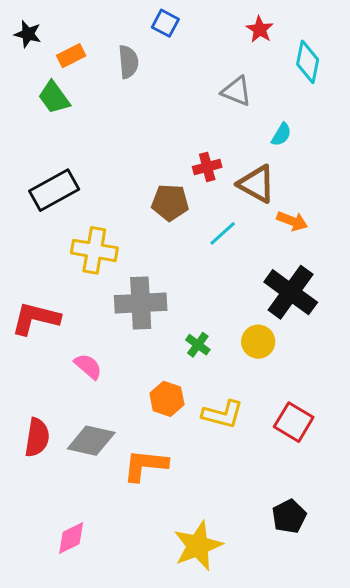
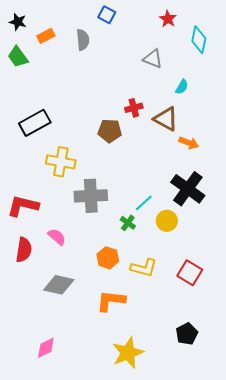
green trapezoid: (54, 97) -> (18, 57), moved
cyan line: (223, 233) -> (144, 203), moved
red semicircle: (37, 437) -> (24, 250), moved
orange L-shape: (145, 465) -> (111, 301), moved

